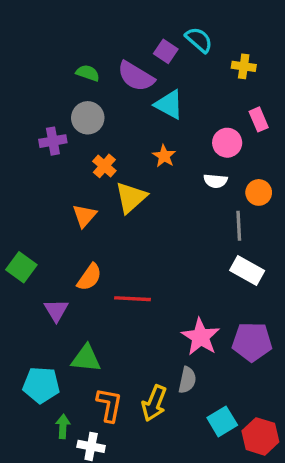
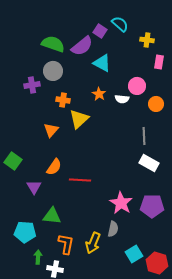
green semicircle: (88, 73) -> (53, 44), size x1.6
purple semicircle: (136, 76) -> (82, 46), turned -70
pink rectangle: (259, 119) -> (159, 62), moved, turned 32
orange cross: (104, 166) -> (63, 100), turned -32
white semicircle: (216, 181) -> (122, 99), moved
orange circle: (259, 192) -> (156, 104), moved

